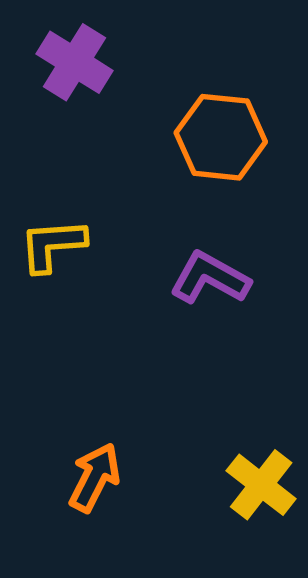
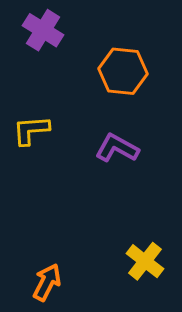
orange arrow: (95, 477) -> (47, 282), moved

